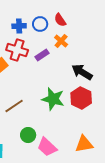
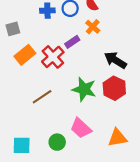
red cross: (17, 50) -> (53, 57), moved, turned 30
green circle: (28, 135) -> (57, 142), moved
pink trapezoid: (47, 147) -> (81, 128), moved

